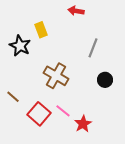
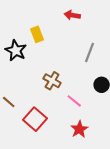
brown cross: (56, 76) -> (52, 81), size x0.7
pink line: (63, 111) -> (74, 101), moved

